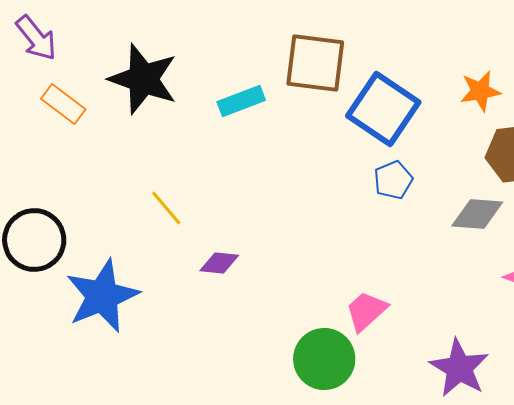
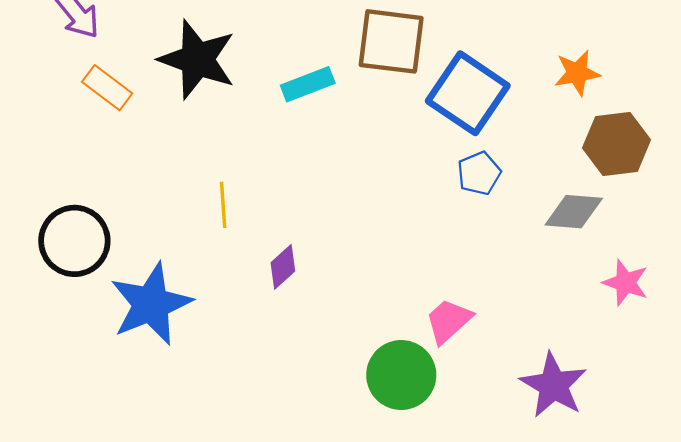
yellow line: (166, 208) -> (223, 205), turned 36
purple diamond: (219, 263) -> (283, 267), turned -48

